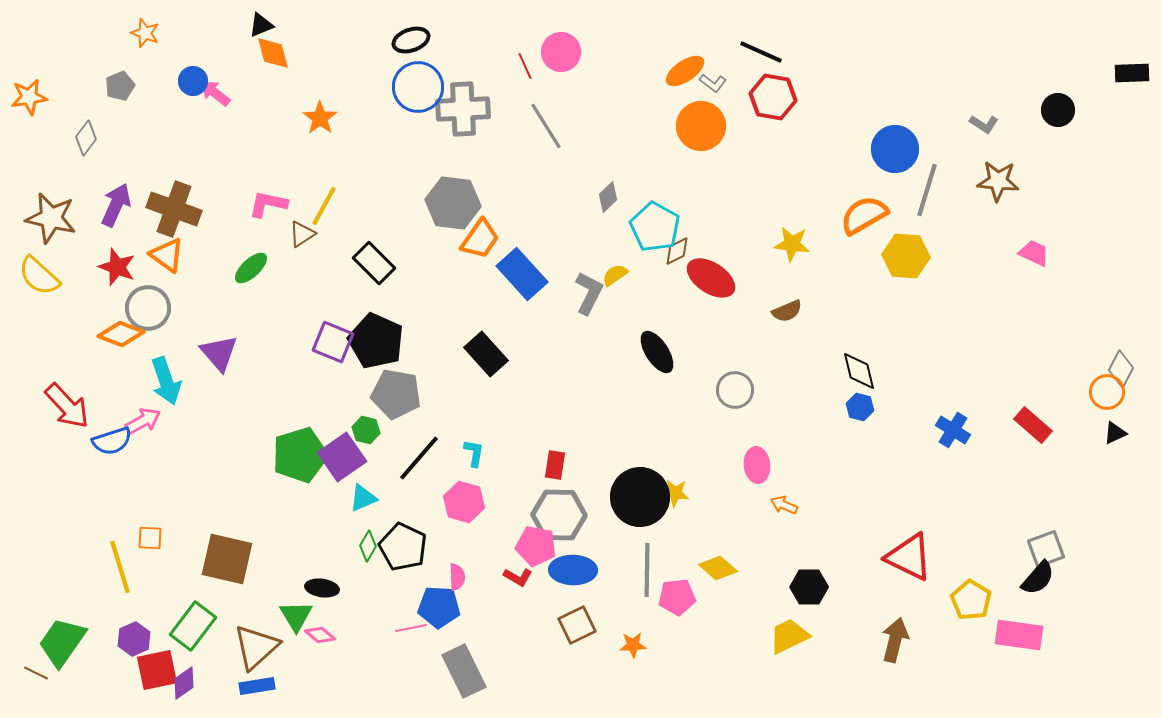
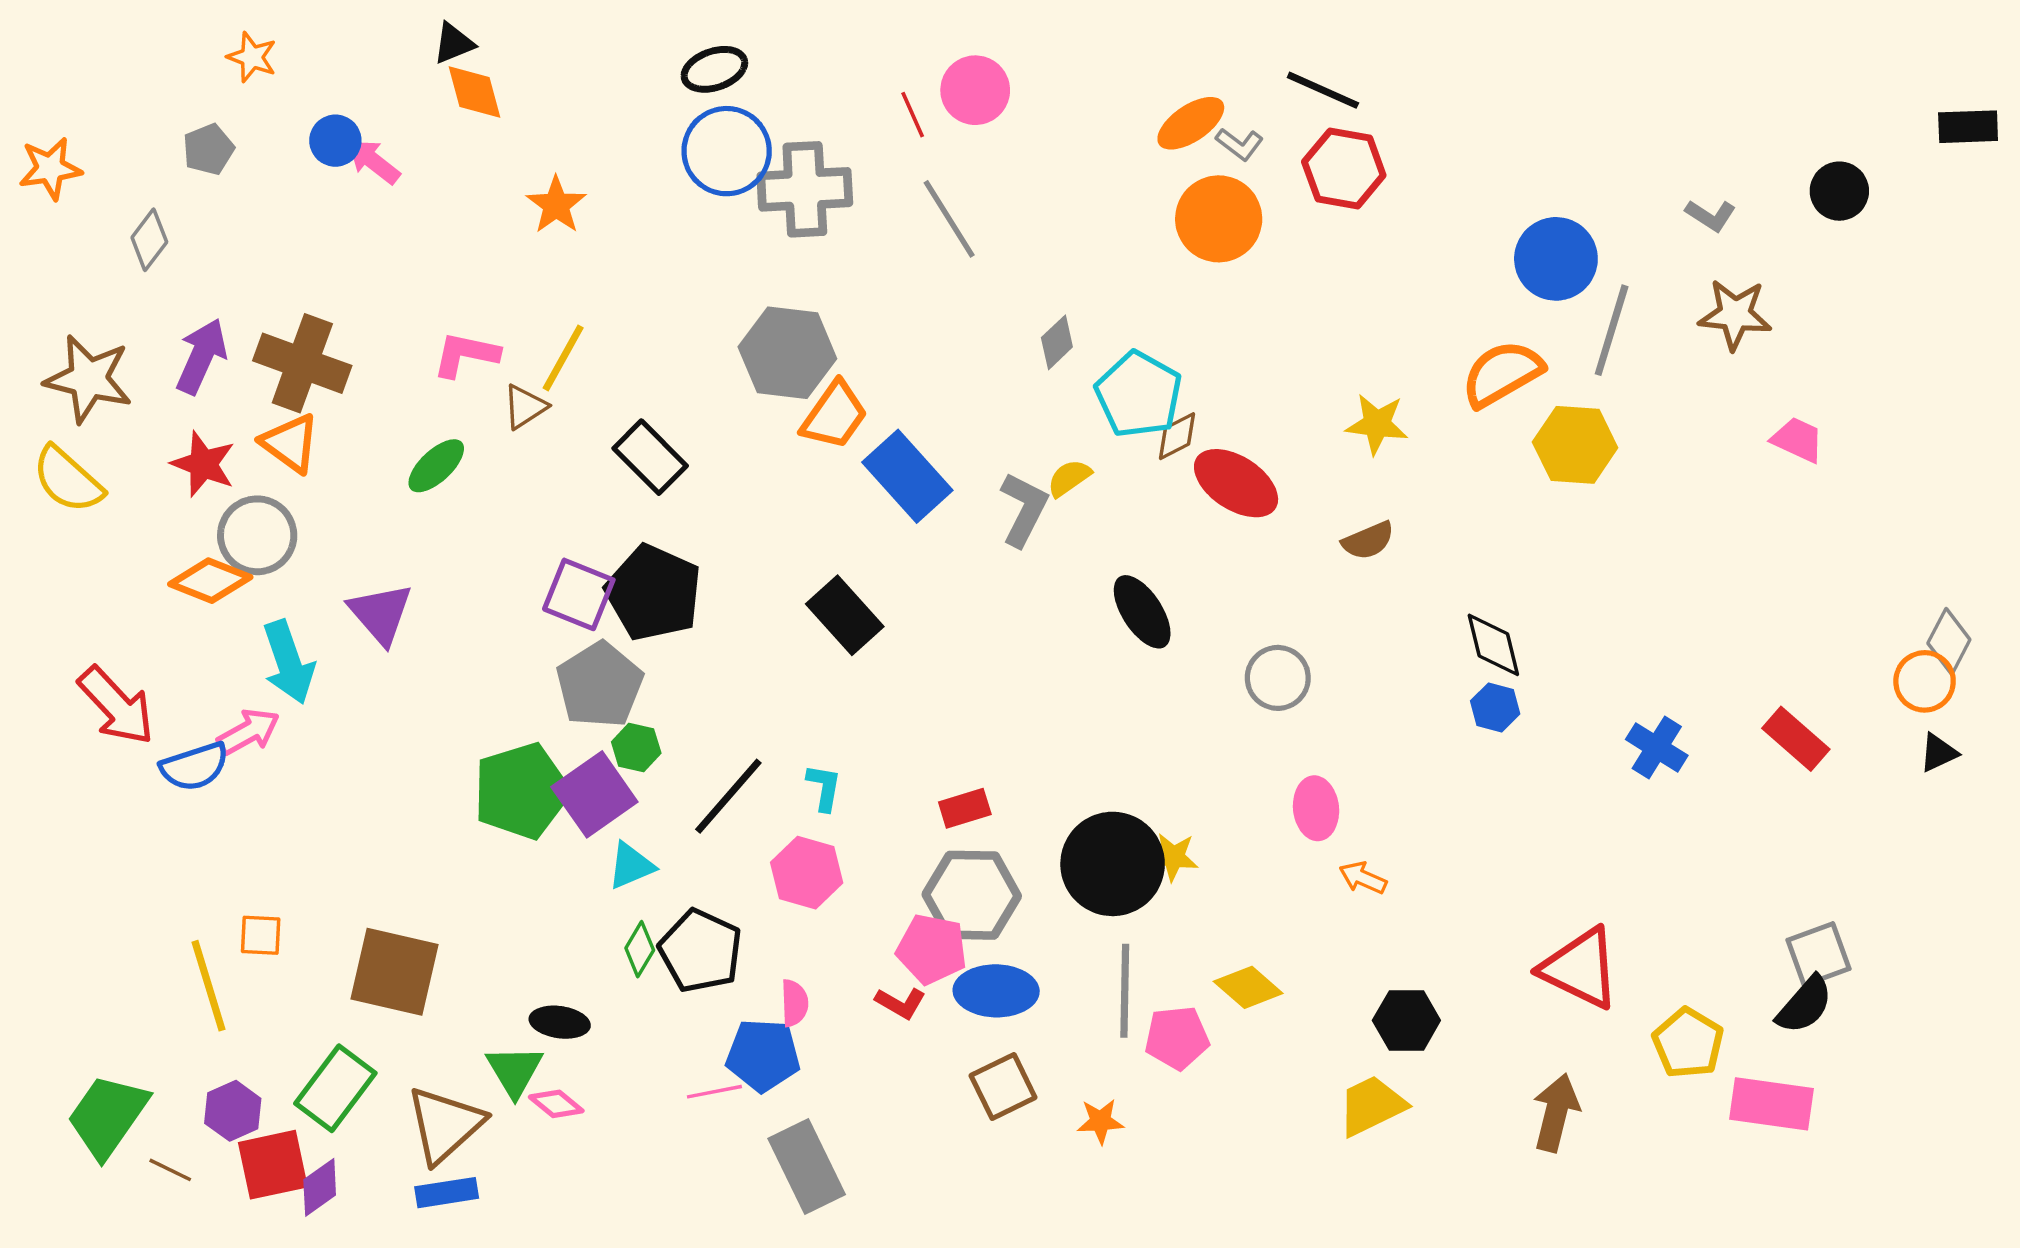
gray pentagon: (396, 394) -> (600, 685), moved, turned 30
red rectangle: (555, 465) -> (965, 808), turned 64
brown line: (36, 673) -> (170, 1170), moved

